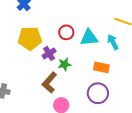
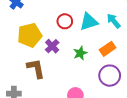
green star: (64, 64) -> (80, 53), moved
orange rectangle: (101, 67) -> (108, 49), turned -35
brown L-shape: (49, 83) -> (36, 68), moved, turned 140

